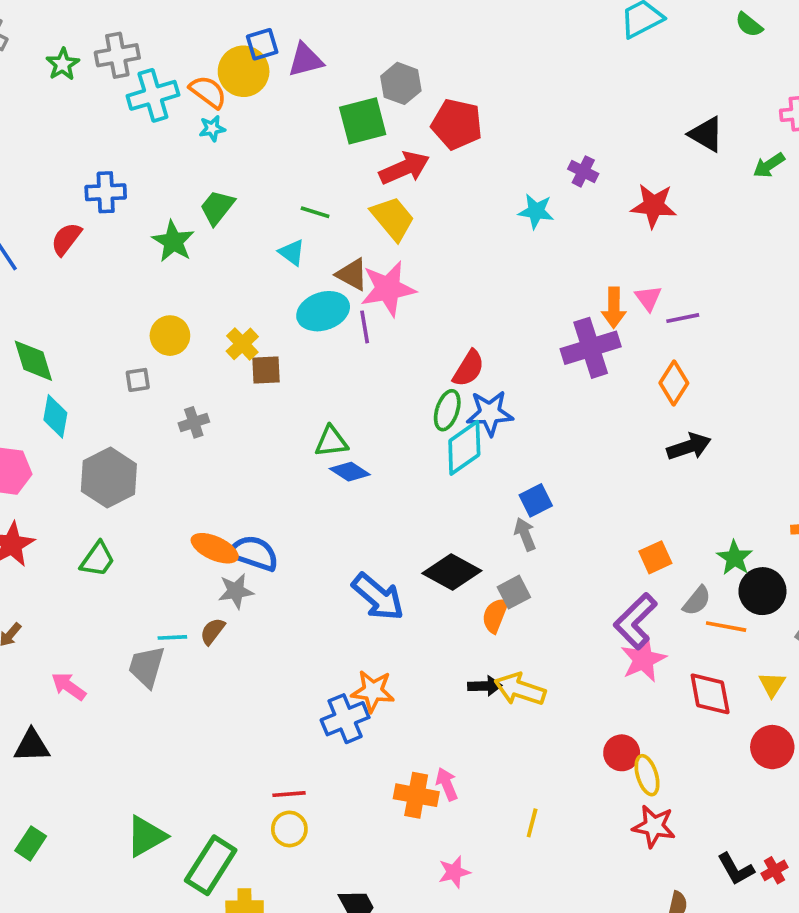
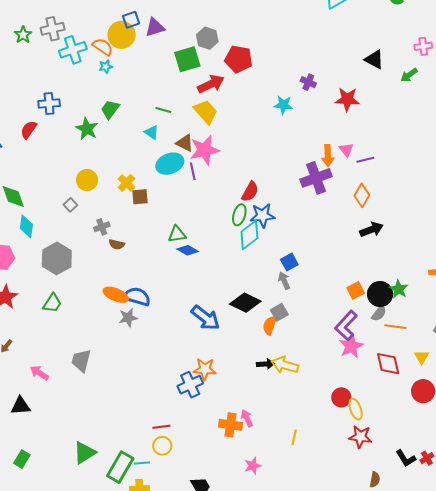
gray square: (138, 380) -> (70, 205), turned -32
black circle: (762, 591) -> (380, 294), moved
brown semicircle: (212, 631) -> (117, 244), moved, turned -112
cyan line: (172, 637) -> (142, 463), moved

